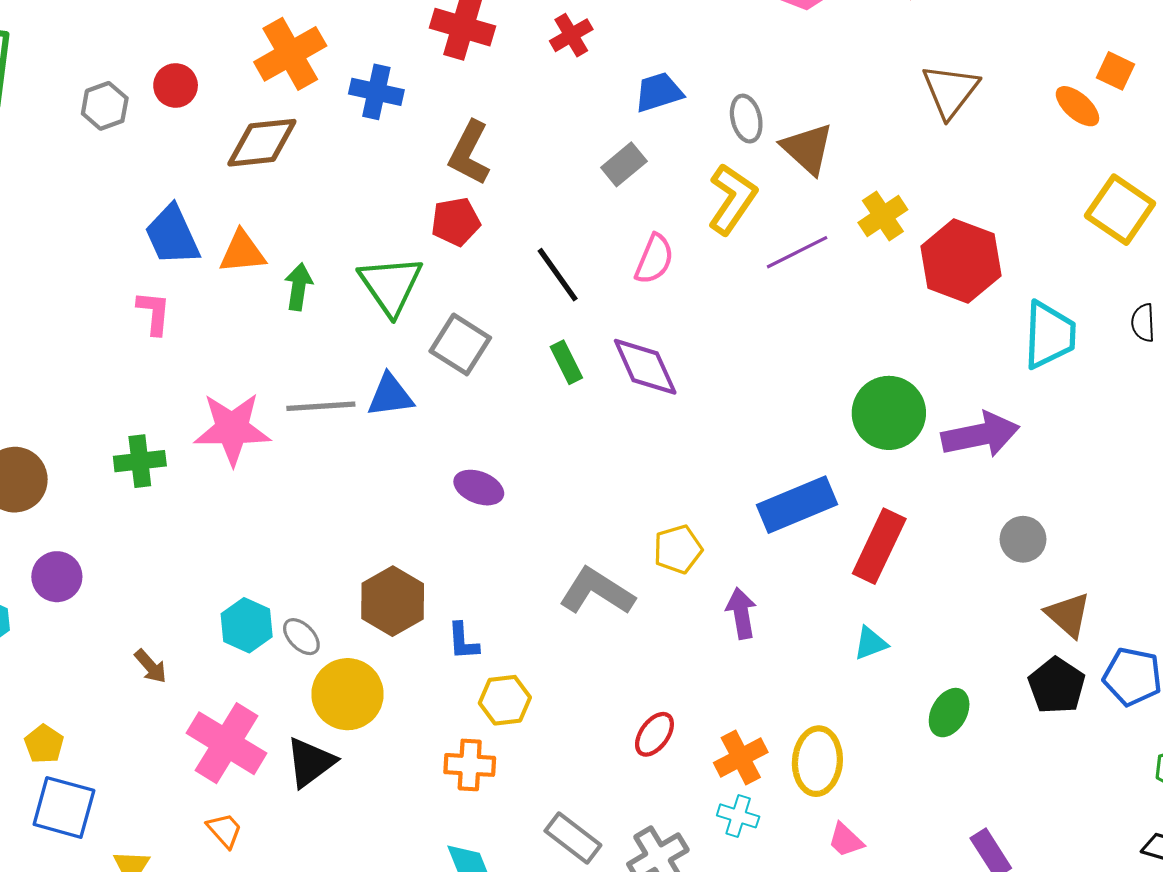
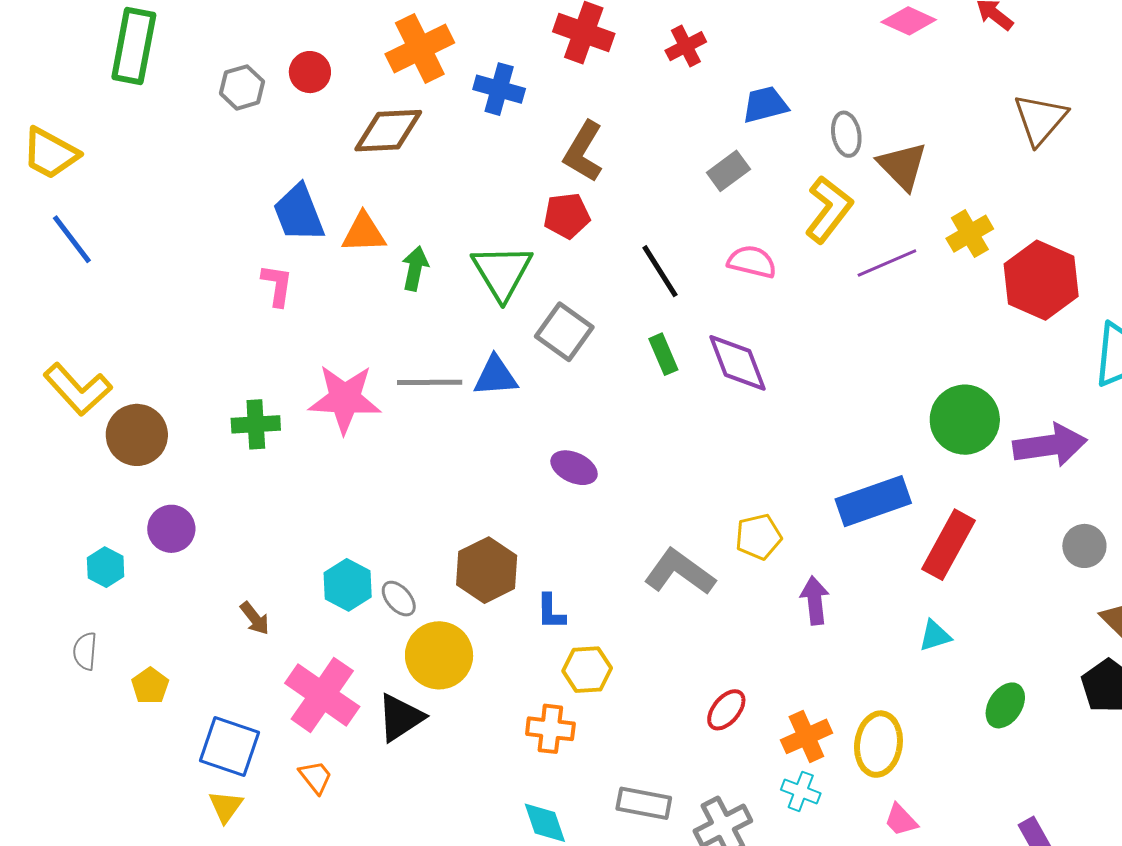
pink semicircle: (654, 259) -> (752, 262), turned -102
blue square: (64, 807) -> (229, 746), moved
gray rectangle: (573, 838) -> (644, 803), turned -30

